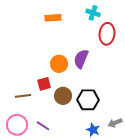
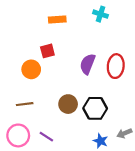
red ellipse: (107, 34) -> (116, 66), moved
orange circle: (59, 64) -> (31, 69), moved
red square: (44, 84) -> (47, 51), moved

